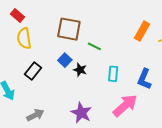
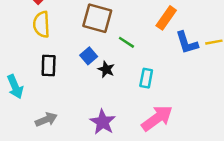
orange rectangle: (142, 31) -> (166, 18), moved
black rectangle: (33, 71) -> (49, 66), turned -42
blue L-shape: (144, 79) -> (187, 43), moved, turned -45

